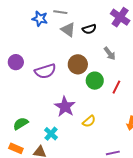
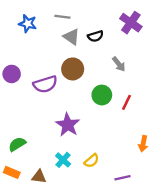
blue star: (40, 19) -> (28, 24), moved
brown circle: (78, 64) -> (73, 69), moved
yellow semicircle: (89, 121) -> (92, 161), moved
cyan cross: (51, 134) -> (63, 160), moved

